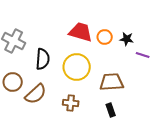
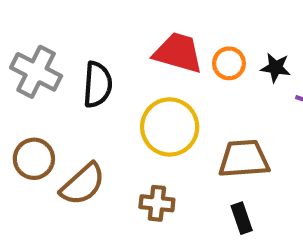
black semicircle: (43, 59) -> (98, 85), moved

